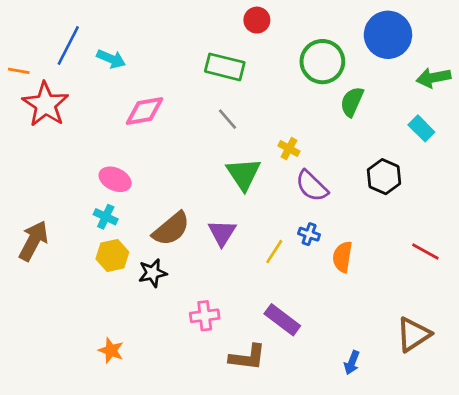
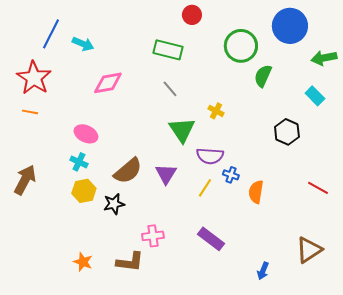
orange line: (19, 71) -> (30, 112), moved
purple semicircle: (312, 186) -> (210, 156), moved, turned -40
brown L-shape: (248, 357) -> (130, 262), moved

